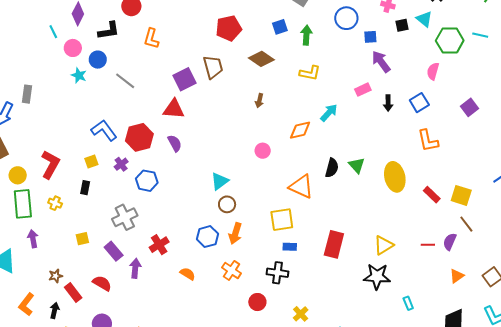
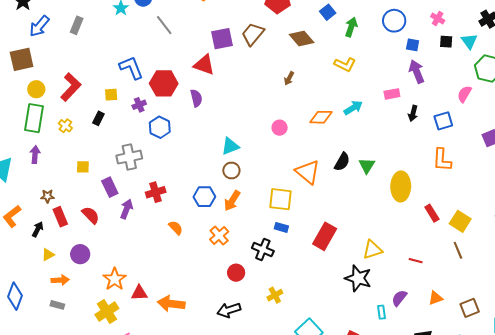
blue square: (280, 27) -> (328, 12), turned -35
brown trapezoid: (213, 67) -> (253, 34), turned -140
gray rectangle: (27, 94) -> (77, 25), moved
purple semicircle: (450, 242) -> (399, 298), moved

